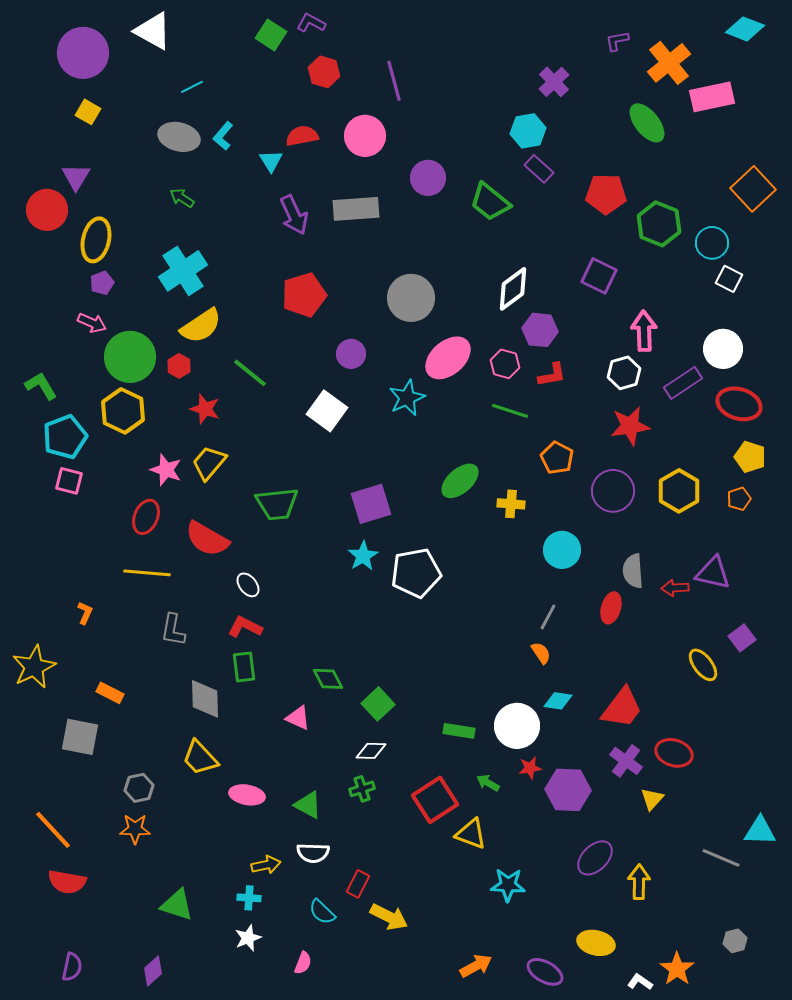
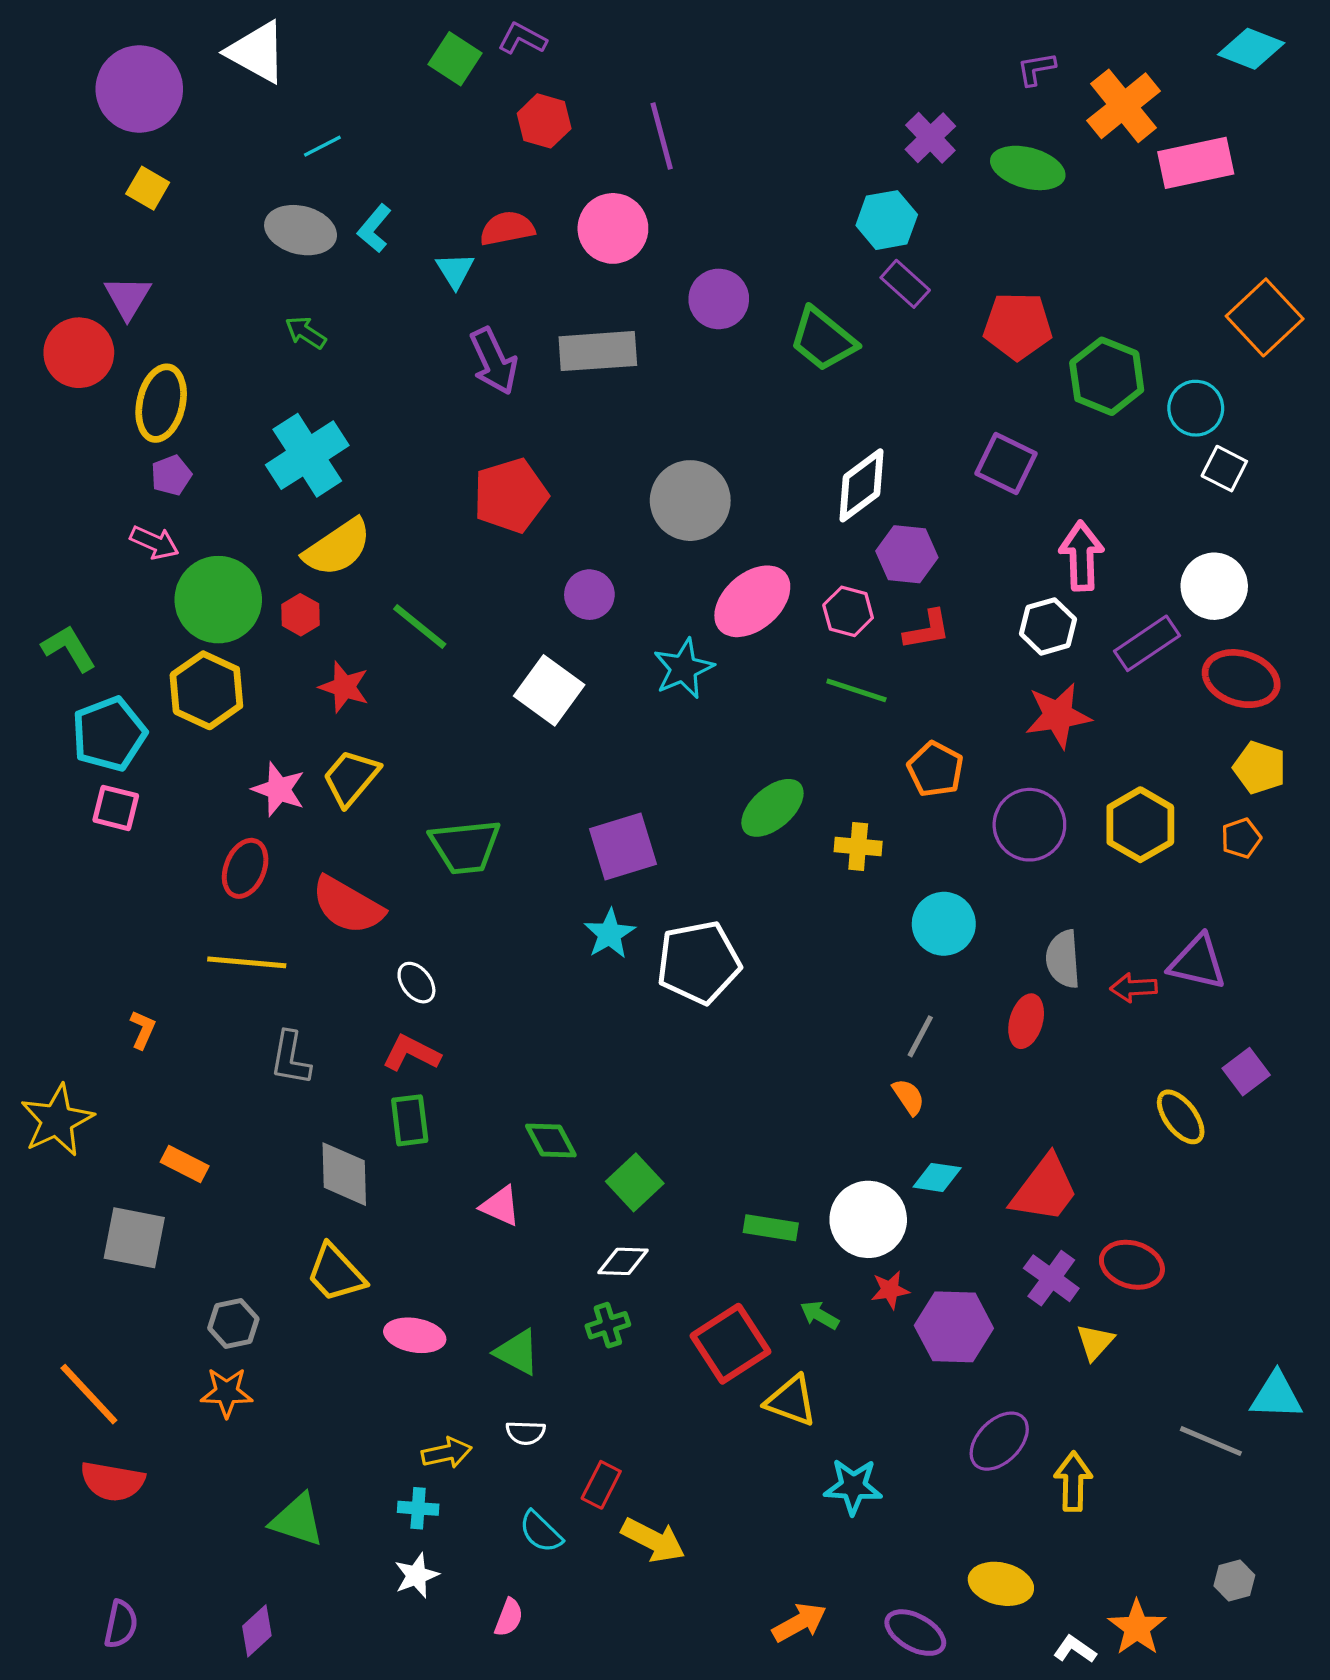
green ellipse: (647, 123) -> (1028, 168), moved, turned -36
white semicircle: (313, 853) -> (526, 1433), size x0.7

